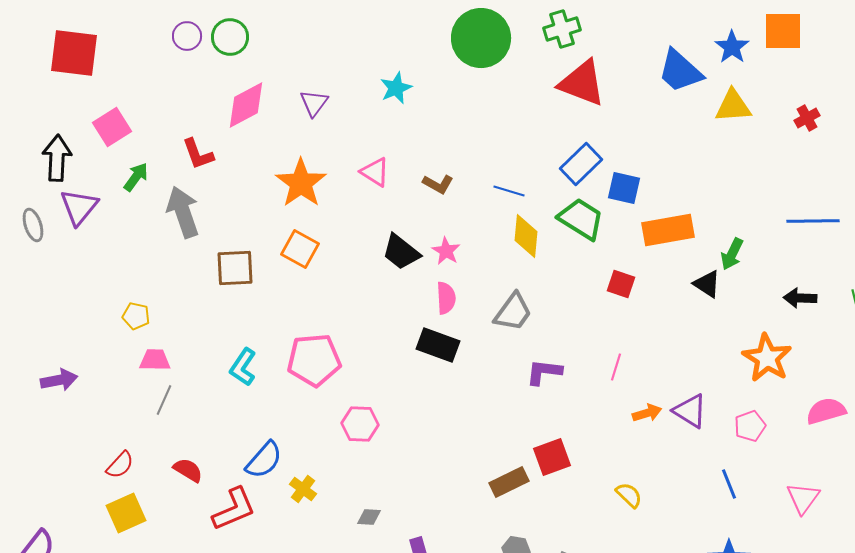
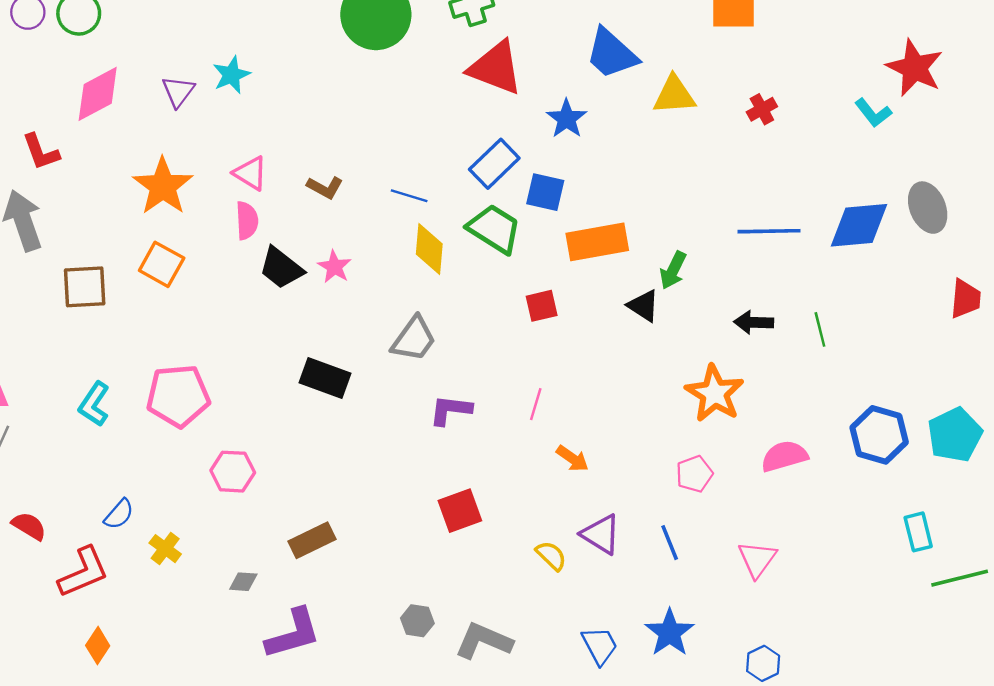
blue star: (732, 47) -> (567, 119), moved
cyan star: (396, 88) -> (231, 75), moved
red square: (621, 284) -> (542, 306), turned -32
pink semicircle: (446, 298) -> (247, 221), moved
purple triangle: (690, 411) -> (601, 534), moved
orange arrow: (647, 413) -> (572, 459), turned 52
blue semicircle: (264, 460) -> (119, 514), size x0.7
brown rectangle: (509, 482) -> (312, 540), moved

